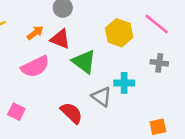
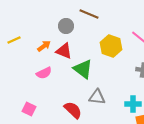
pink semicircle: (35, 67) -> (44, 73), size x0.7
cyan cross: (124, 83) -> (133, 104), moved
gray triangle: (102, 97) -> (97, 97), turned -30

